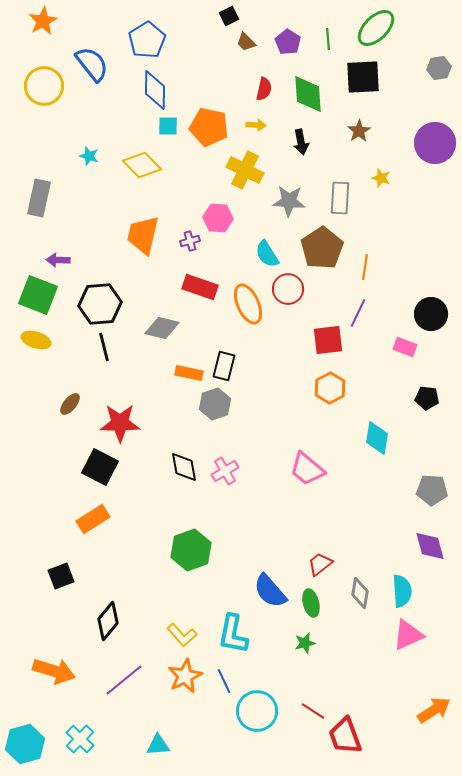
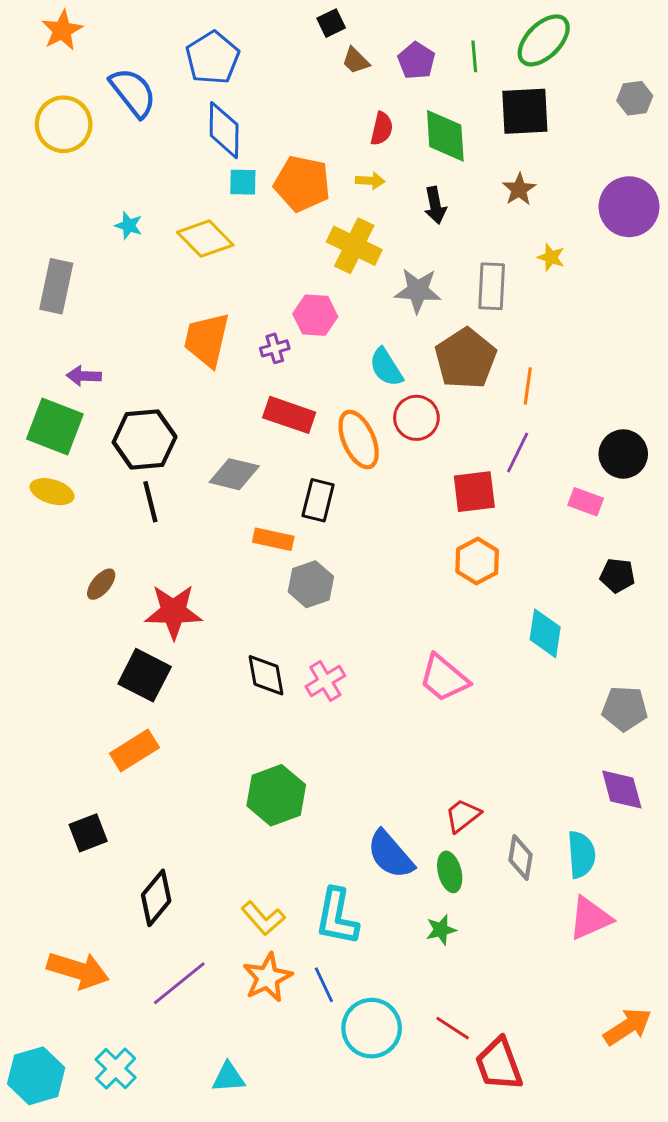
black rectangle: (224, 366) -> (318, 500), moved

